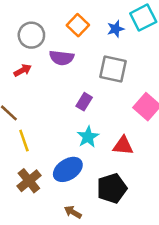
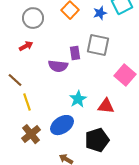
purple semicircle: (62, 58) -> (58, 66), moved
purple rectangle: (84, 102) -> (75, 53), moved, turned -40

